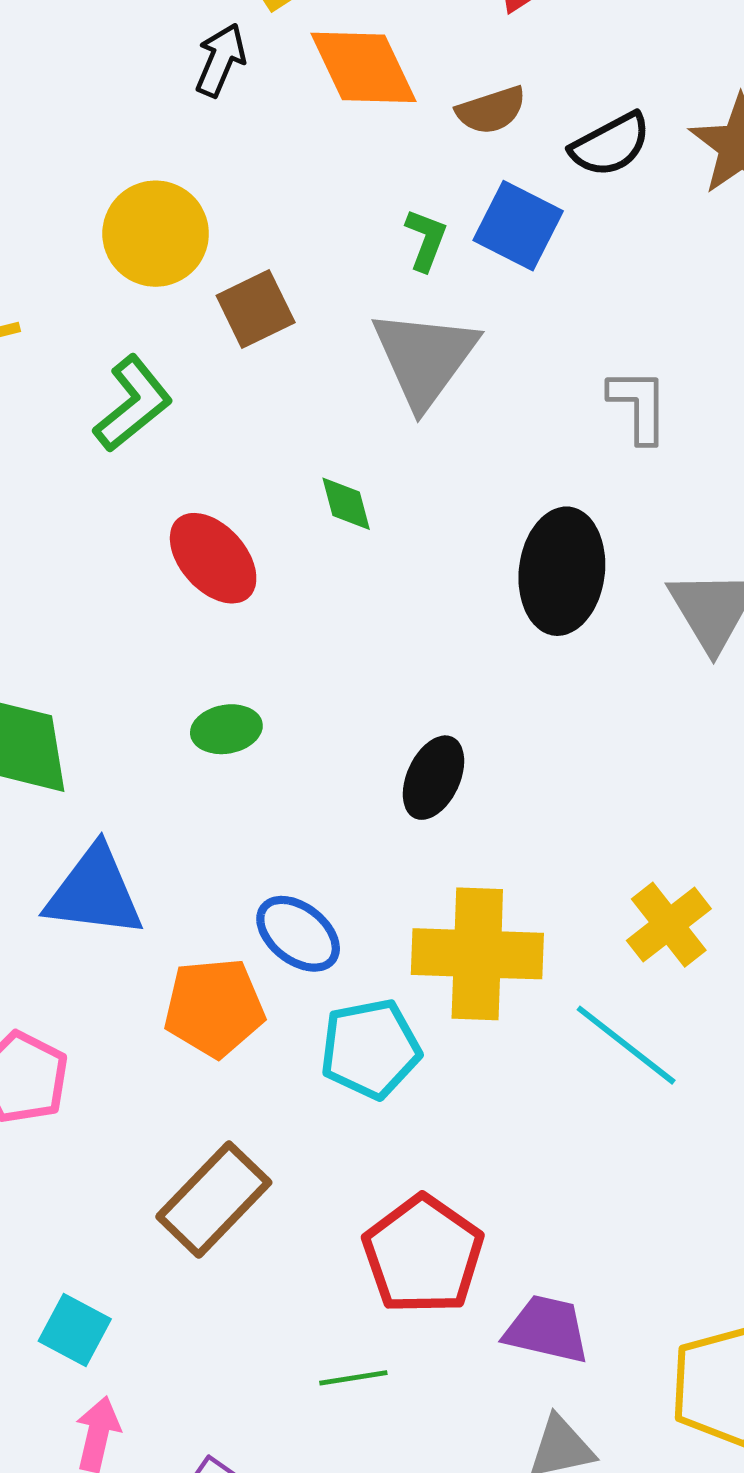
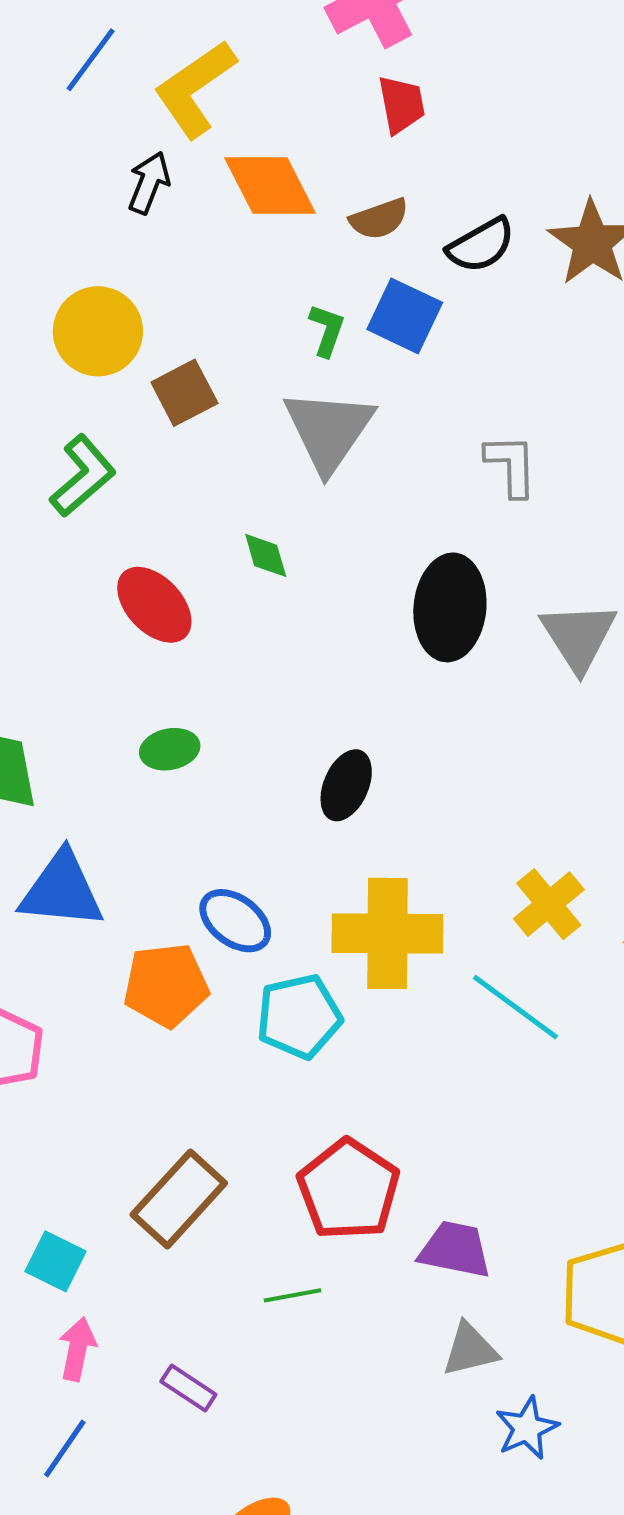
brown rectangle: (214, 1200) -> (179, 1199), moved

